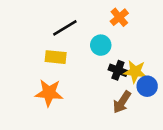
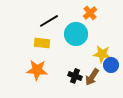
cyan circle: (101, 45) -> (76, 34), size x1.5
black cross: (118, 70) -> (75, 76), moved

